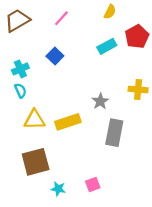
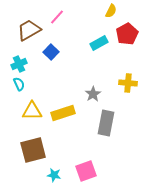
yellow semicircle: (110, 12) -> (111, 11), moved
brown trapezoid: (17, 20) -> (29, 30), moved
pink square: (93, 184) -> (86, 171), size x1.5

